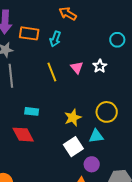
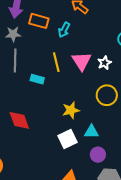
pink triangle: (77, 68) -> (82, 61), size x1.5
cyan rectangle: (32, 111) -> (37, 79), moved
yellow circle: (107, 112) -> (107, 95), moved
purple circle: (92, 164) -> (98, 155), moved

